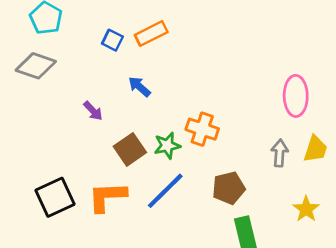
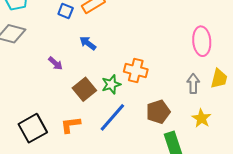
orange L-shape: (107, 197) -> (71, 125), size x0.7
yellow star: (306, 209) -> (201, 118), moved

